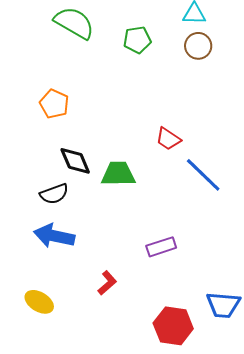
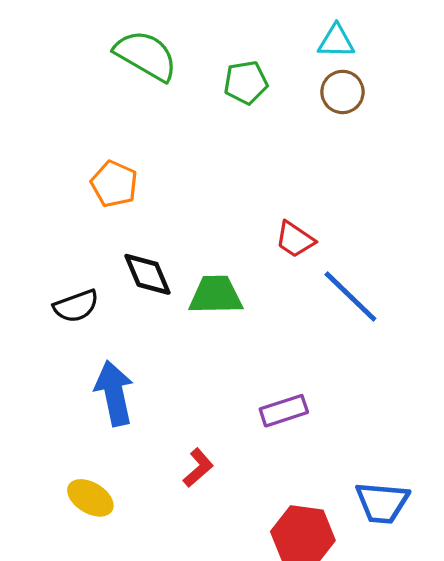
black semicircle: (54, 194) -> (76, 306), moved
blue arrow: (54, 236) -> (114, 393), turned 66

